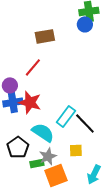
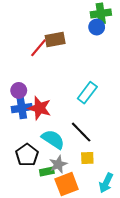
red line: (33, 67) -> (38, 48), moved
cyan rectangle: (66, 116) -> (87, 93), moved
black line: (85, 123) -> (81, 132), moved

